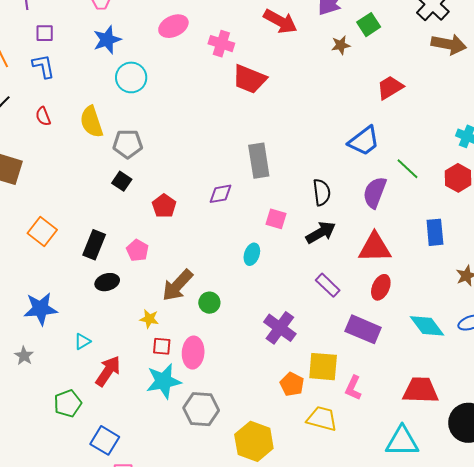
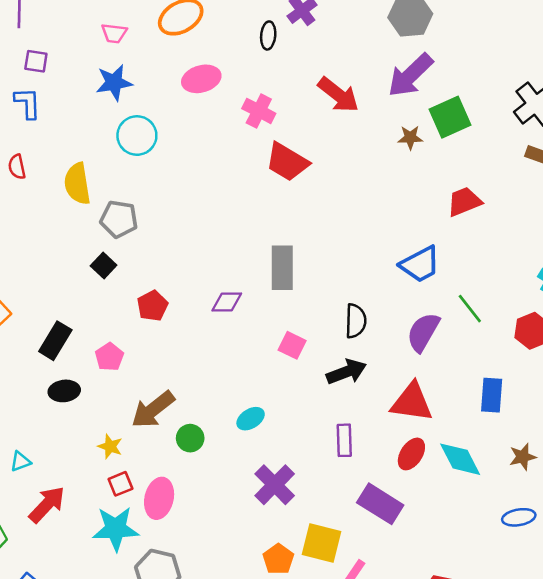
green square: (369, 25) -> (450, 117), size x1.4
cyan ellipse: (252, 254) -> (251, 419), moved, turned 30
purple rectangle: (328, 285) -> (344, 440), turned 35
cyan diamond: (427, 326) -> (460, 459), moved
red square: (162, 346) -> (120, 484), turned -36

